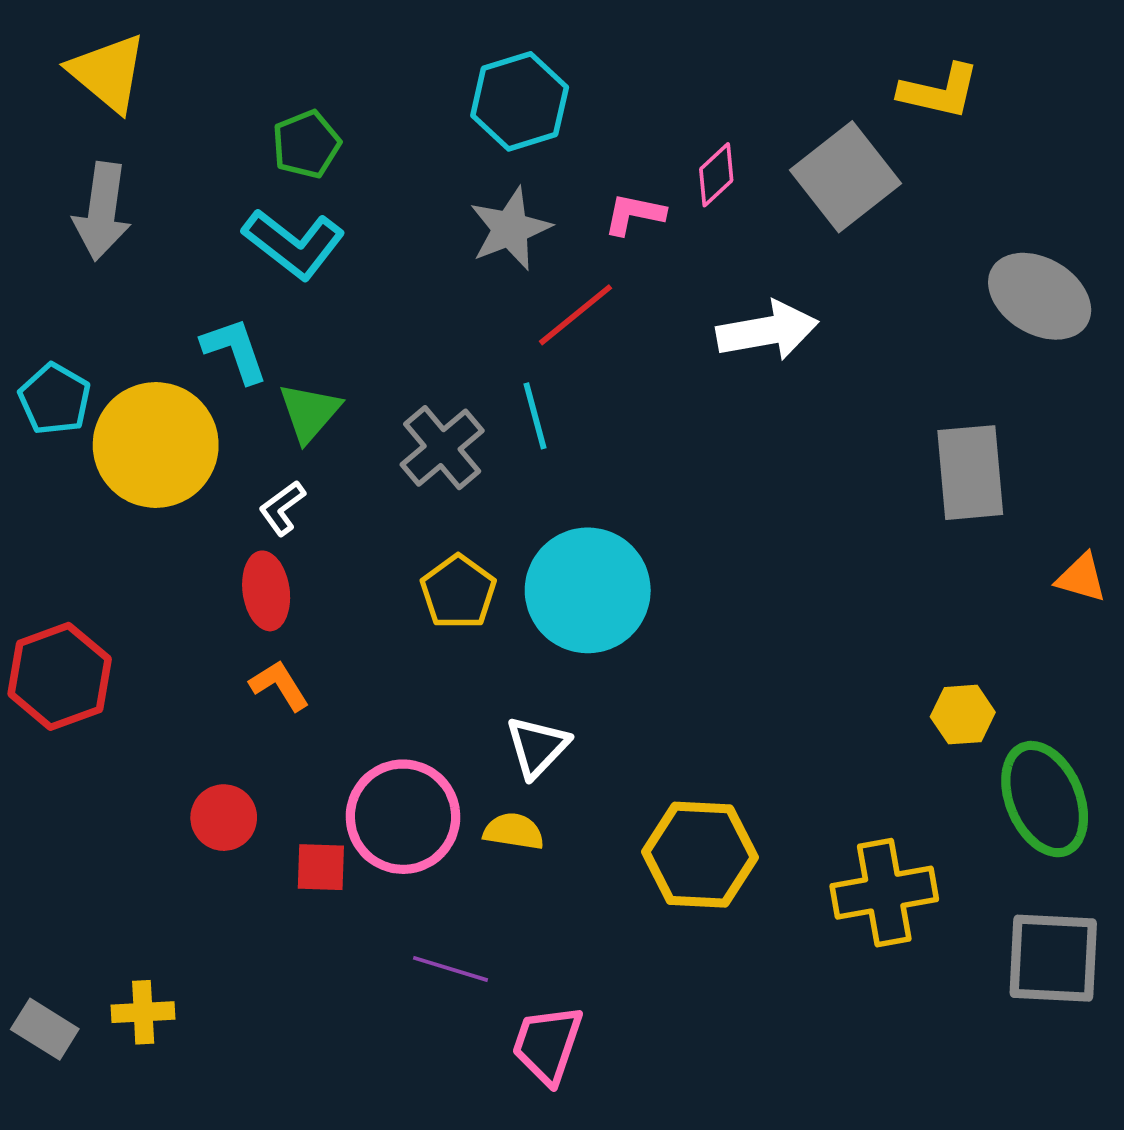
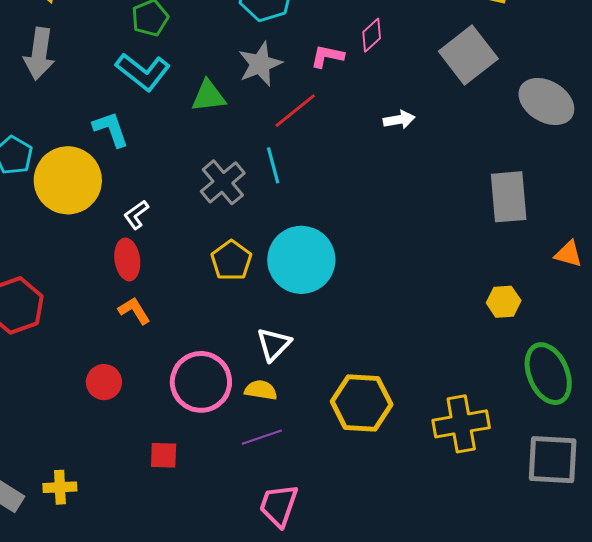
gray square: (846, 177) -> (468, 55), moved
white arrow: (767, 331) -> (399, 120), size x0.6
green triangle: (310, 412) -> (208, 96), moved, turned 42
yellow hexagon: (963, 715) -> (504, 302), moved
red square: (321, 867) -> (164, 455), moved
purple line: (451, 969) -> (262, 437), moved, turned -36

